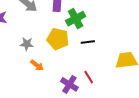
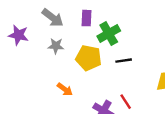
gray star: (27, 44) -> (56, 46), moved

